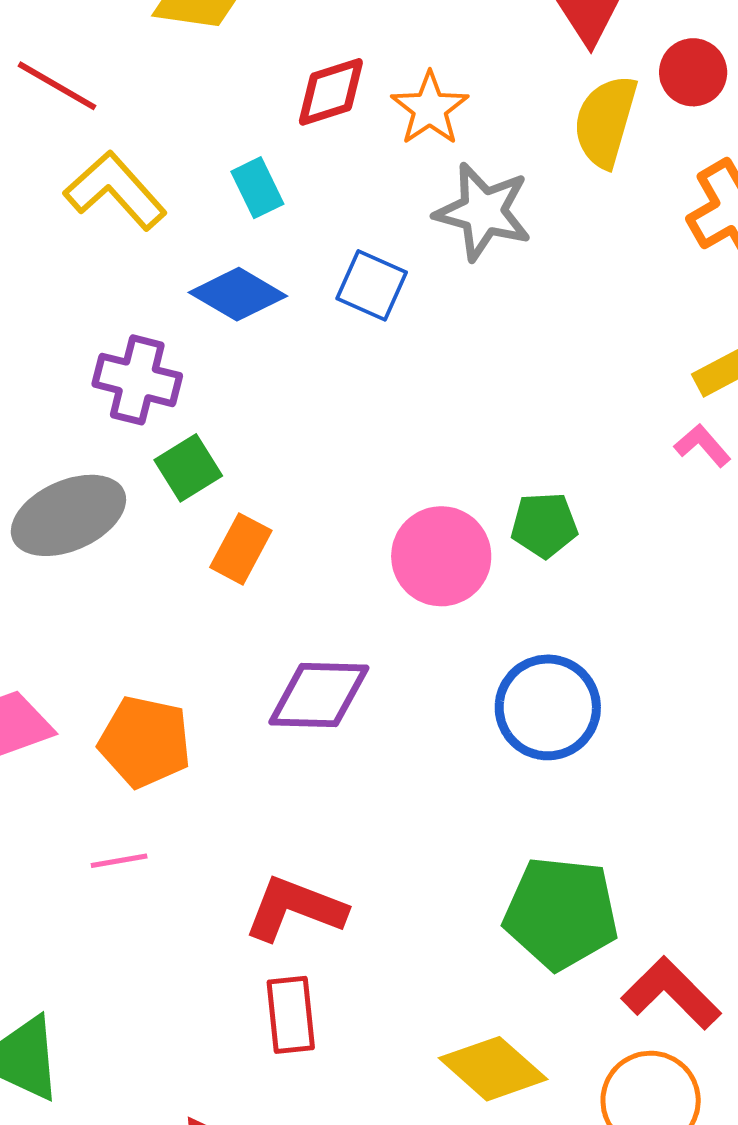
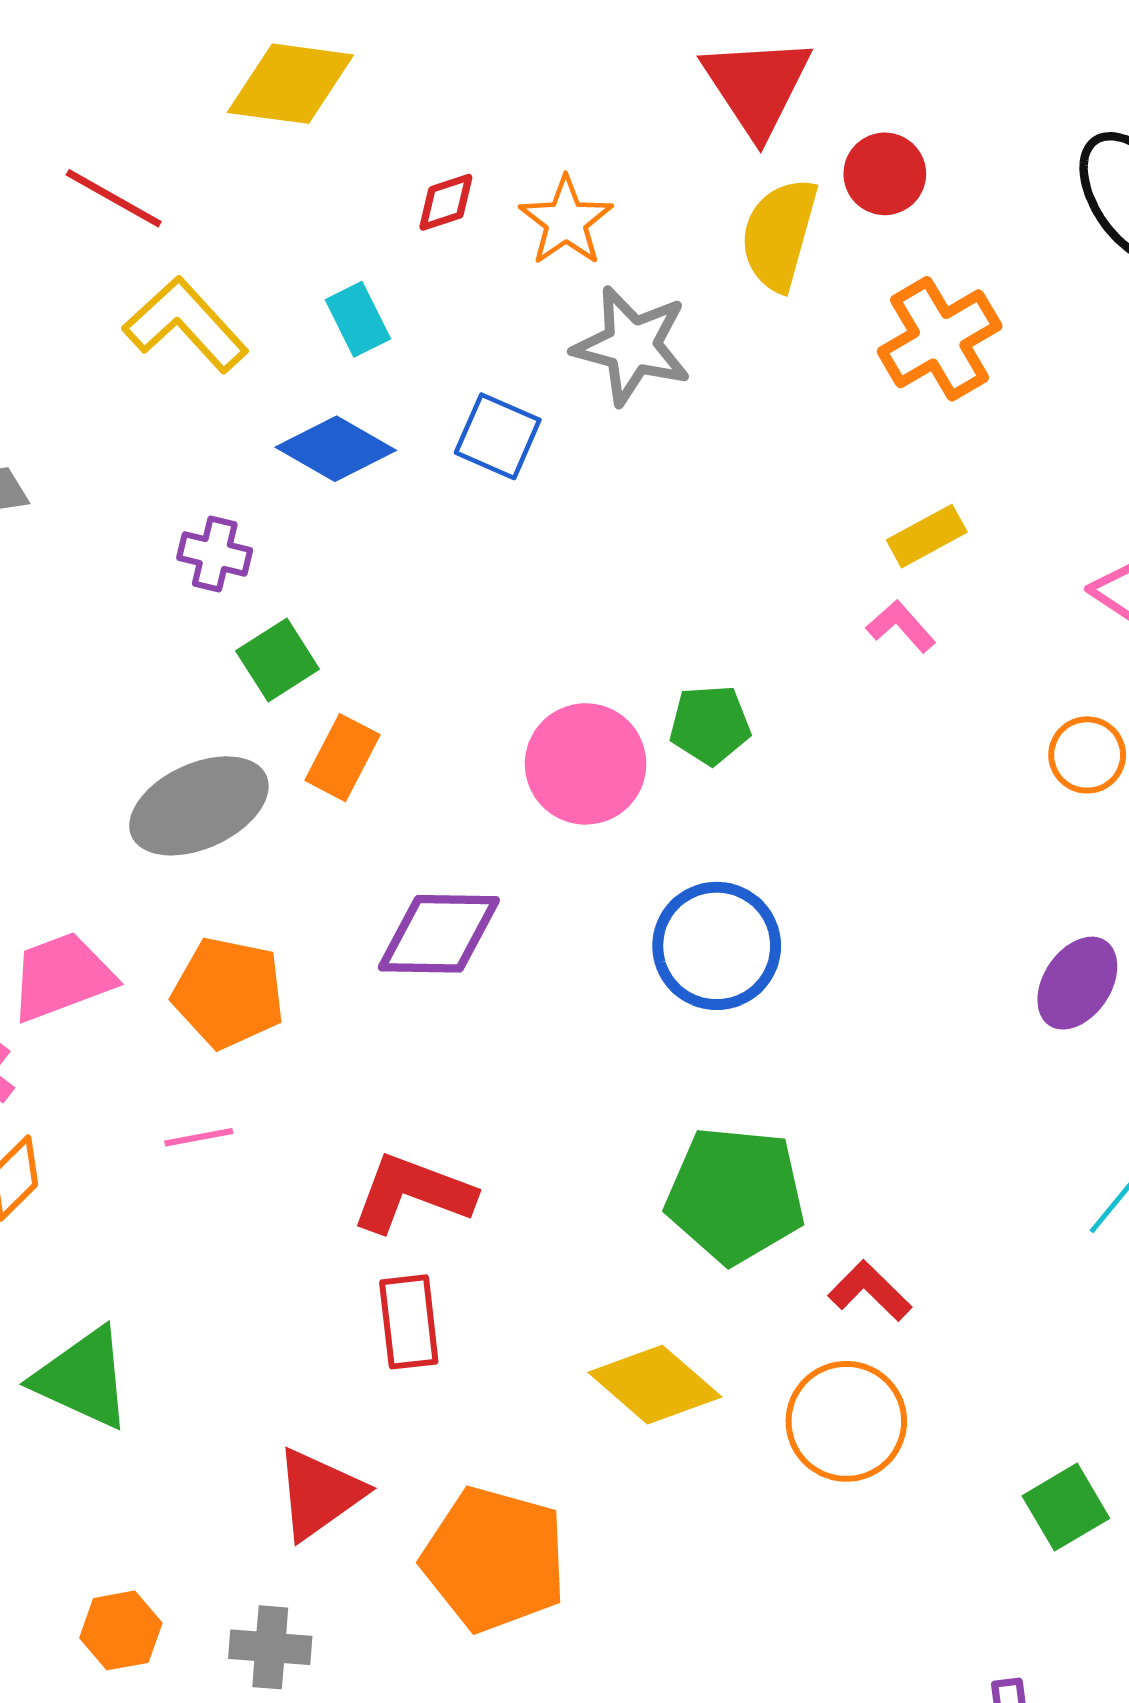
red diamond: (331, 92) -> (446, 202), size x0.7
purple cross: (137, 380) -> (215, 554), size x0.7
gray ellipse: (68, 515) -> (199, 806), moved
red L-shape: (671, 993) -> (870, 1291), size x0.7

